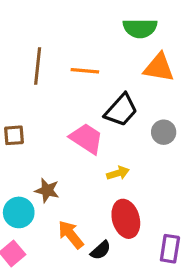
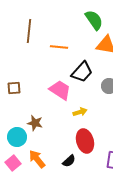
green semicircle: (140, 28) -> (94, 20), turned -125
brown line: (38, 66) -> (29, 31), moved
orange arrow: (71, 235) -> (37, 159), moved

